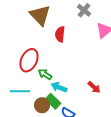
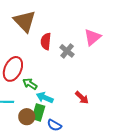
gray cross: (84, 10) -> (67, 51), moved
green rectangle: (53, 101) -> (38, 112), turned 63

